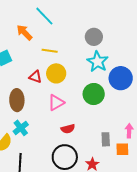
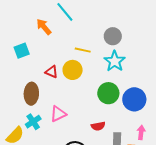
yellow line: (50, 51) -> (83, 50), moved
blue circle: (121, 78) -> (134, 99), moved
pink triangle: (56, 103) -> (58, 114), moved
red semicircle: (68, 129) -> (98, 126), moved

